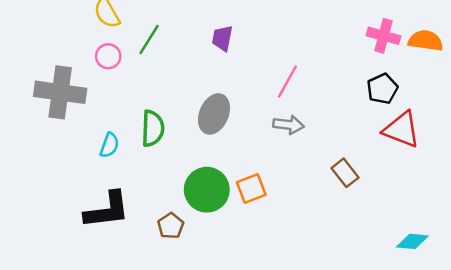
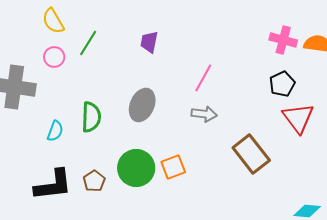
red triangle: (402, 130) -> (298, 118), turned 32
brown rectangle: (345, 173) -> (251, 154), size x1.6
brown pentagon: (171, 226) -> (94, 181), moved

